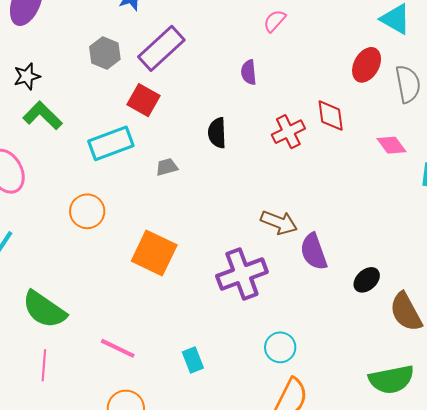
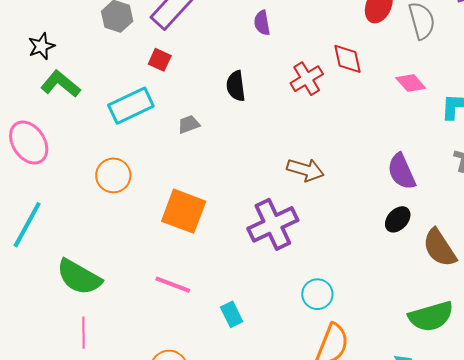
red square: (144, 100) -> (160, 60), size x0.7
purple semicircle: (314, 252) -> (402, 172), moved
pink line: (118, 348) -> (173, 285), moved

